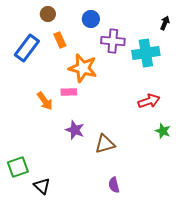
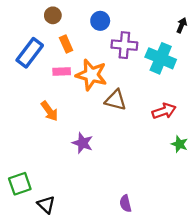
cyan cross: (146, 53) -> (161, 58), turned 32
pink rectangle: (69, 92) -> (62, 71), moved
brown triangle: (105, 144) -> (116, 100), moved, turned 30

